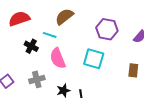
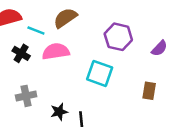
cyan line: (50, 35) -> (36, 30), moved
pink semicircle: (58, 58) -> (56, 51), moved, turned 100

